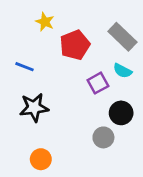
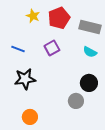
gray rectangle: (122, 37) -> (90, 27), turned -30
red pentagon: (75, 45) -> (59, 18), moved
purple square: (98, 83) -> (52, 48), moved

